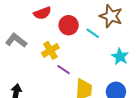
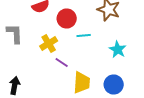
cyan line: (93, 33) -> (84, 36), moved, turned -40
gray L-shape: (16, 40) -> (15, 34), turned 50

